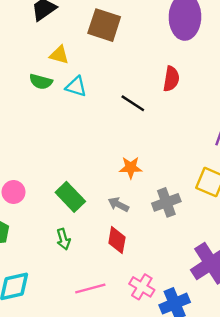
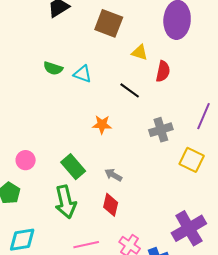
yellow triangle: (59, 55) -> (140, 52), moved
orange star: (131, 168) -> (102, 125), moved
gray cross: (166, 202) -> (161, 130), moved
green arrow: (63, 239) -> (66, 202), size x1.8

